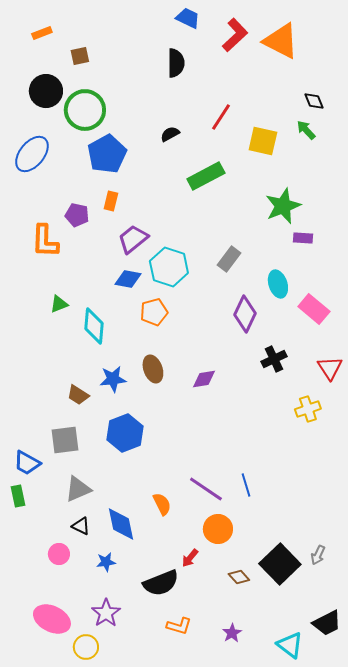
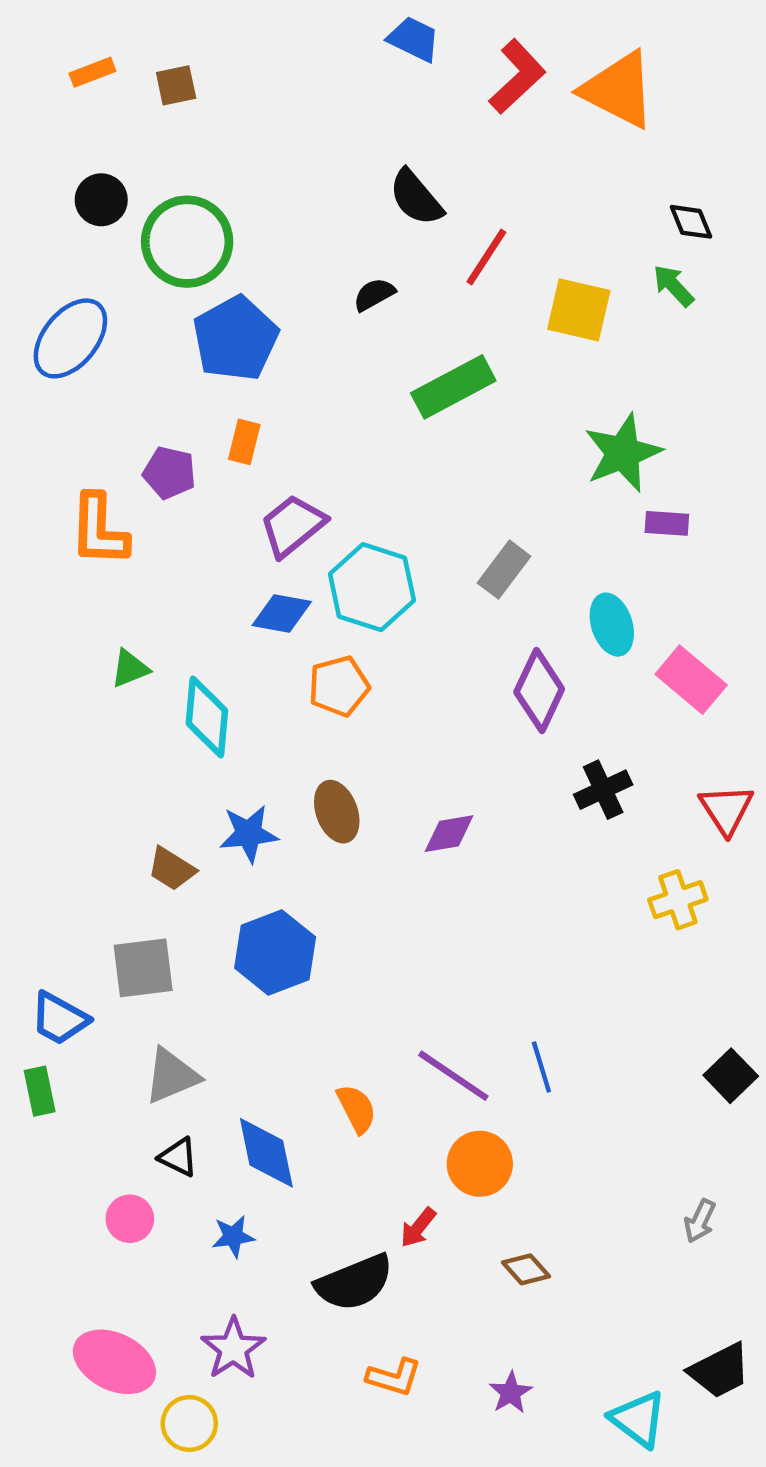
brown square: (80, 56) -> (176, 85), moved
black semicircle: (176, 63) -> (416, 198), moved, turned 140
black circle: (46, 91) -> (101, 200), size x0.7
black square: (280, 564) -> (731, 1076), moved, size x0.6

